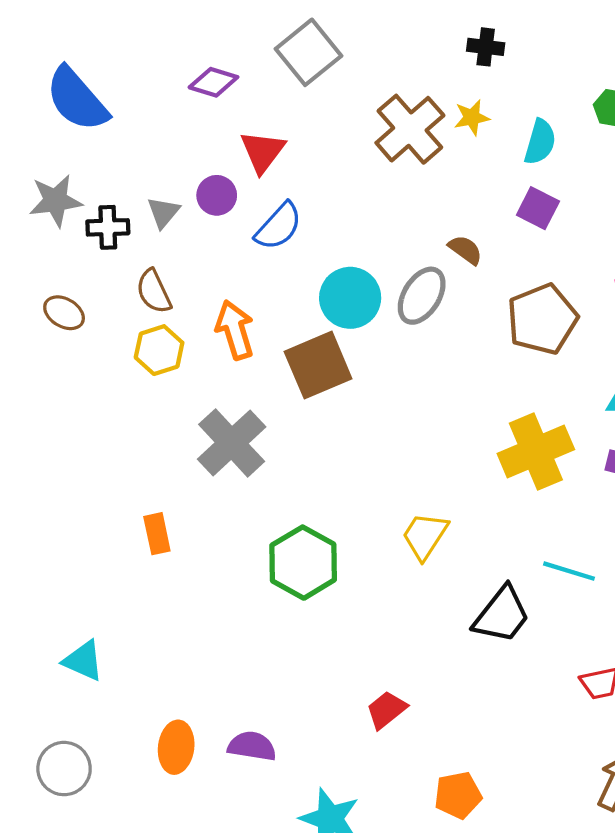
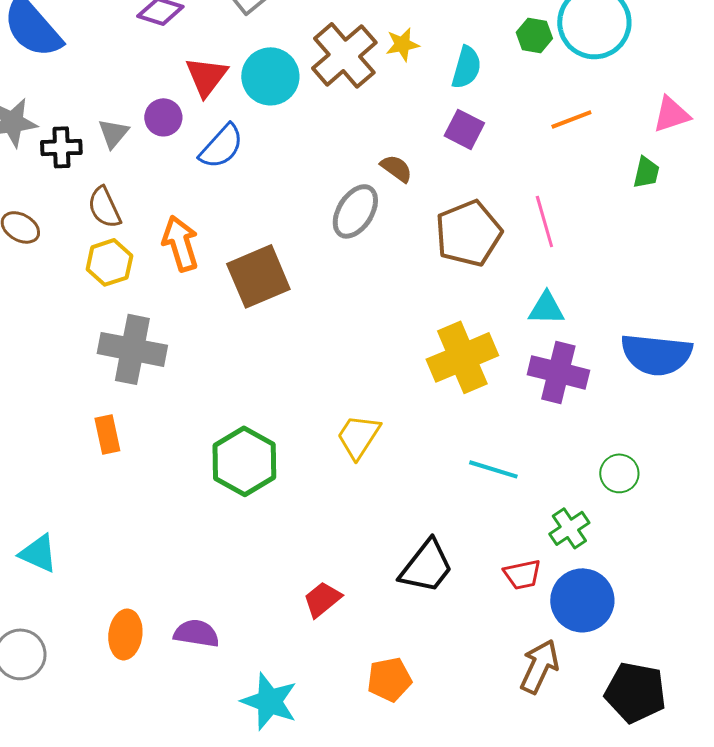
cyan circle: (350, 298) -> (270, 76), moved
gray cross: (232, 443) -> (132, 349), moved, turned -36
black trapezoid: (502, 615) -> (426, 566), moved

